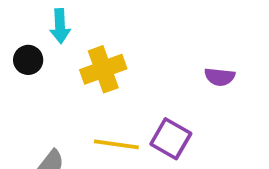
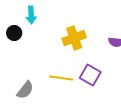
yellow cross: (103, 69) -> (74, 38), moved

